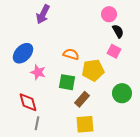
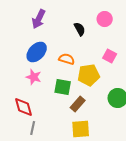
black semicircle: (118, 31) -> (80, 29), moved
blue ellipse: (23, 53) -> (37, 52), moved

